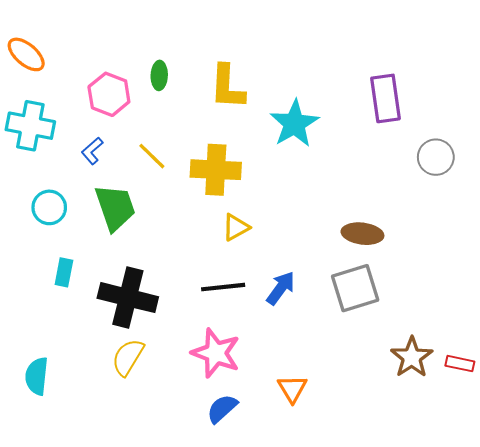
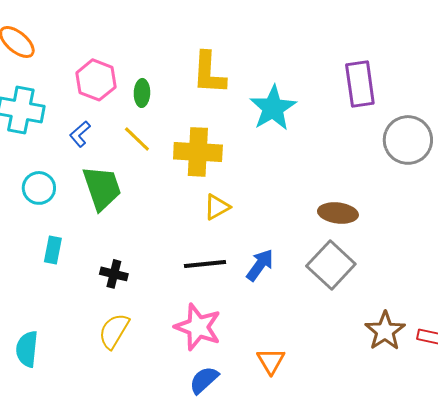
green ellipse: (159, 75) -> (142, 93), moved
gray circle: (436, 157) -> (408, 140), size x1.4
gray square: (355, 288) -> (331, 265), turned -30
black cross: (128, 298) -> (114, 274), size x0.5

